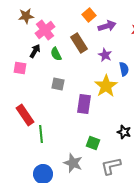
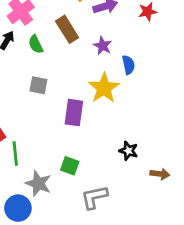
green square: (93, 143) -> (70, 166), moved
gray star: (73, 163) -> (38, 184), moved
gray L-shape: (111, 166) -> (94, 197), moved

